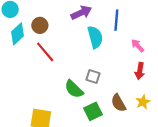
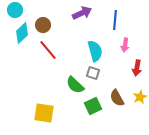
cyan semicircle: (95, 37) -> (95, 51), moved
pink arrow: (138, 46) -> (125, 45), moved, turned -128

